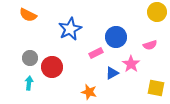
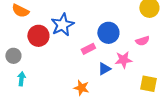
gray circle: (30, 58) -> (13, 56), moved
pink star: (131, 64) -> (123, 60), turned 30
red circle: (52, 67) -> (38, 36), moved

